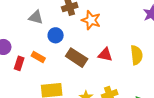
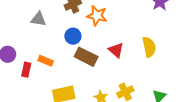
blue circle: (56, 35) -> (73, 36), moved
red triangle: (105, 55) -> (116, 50), turned 35

